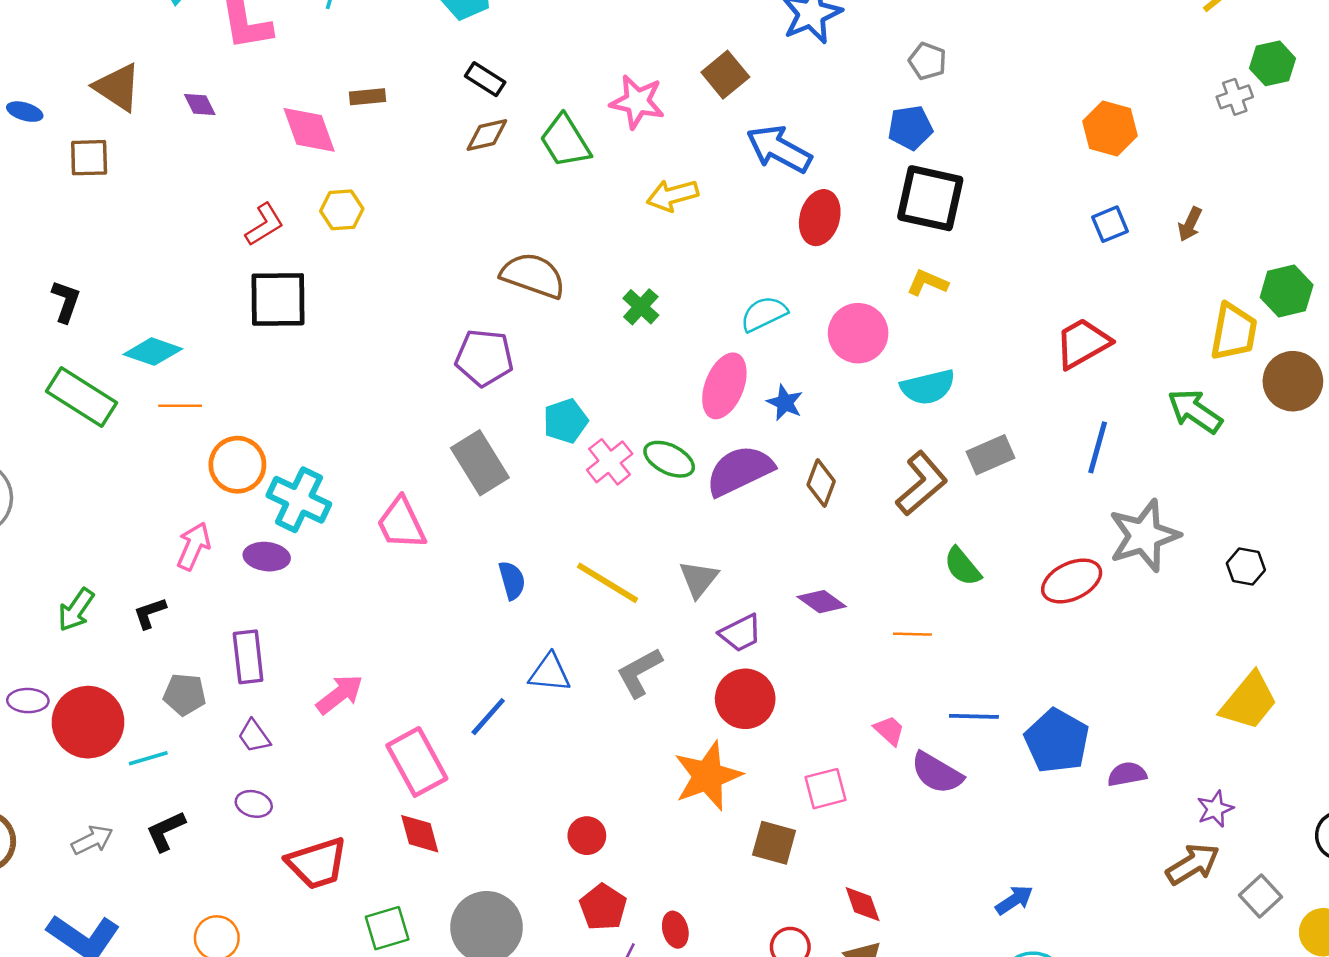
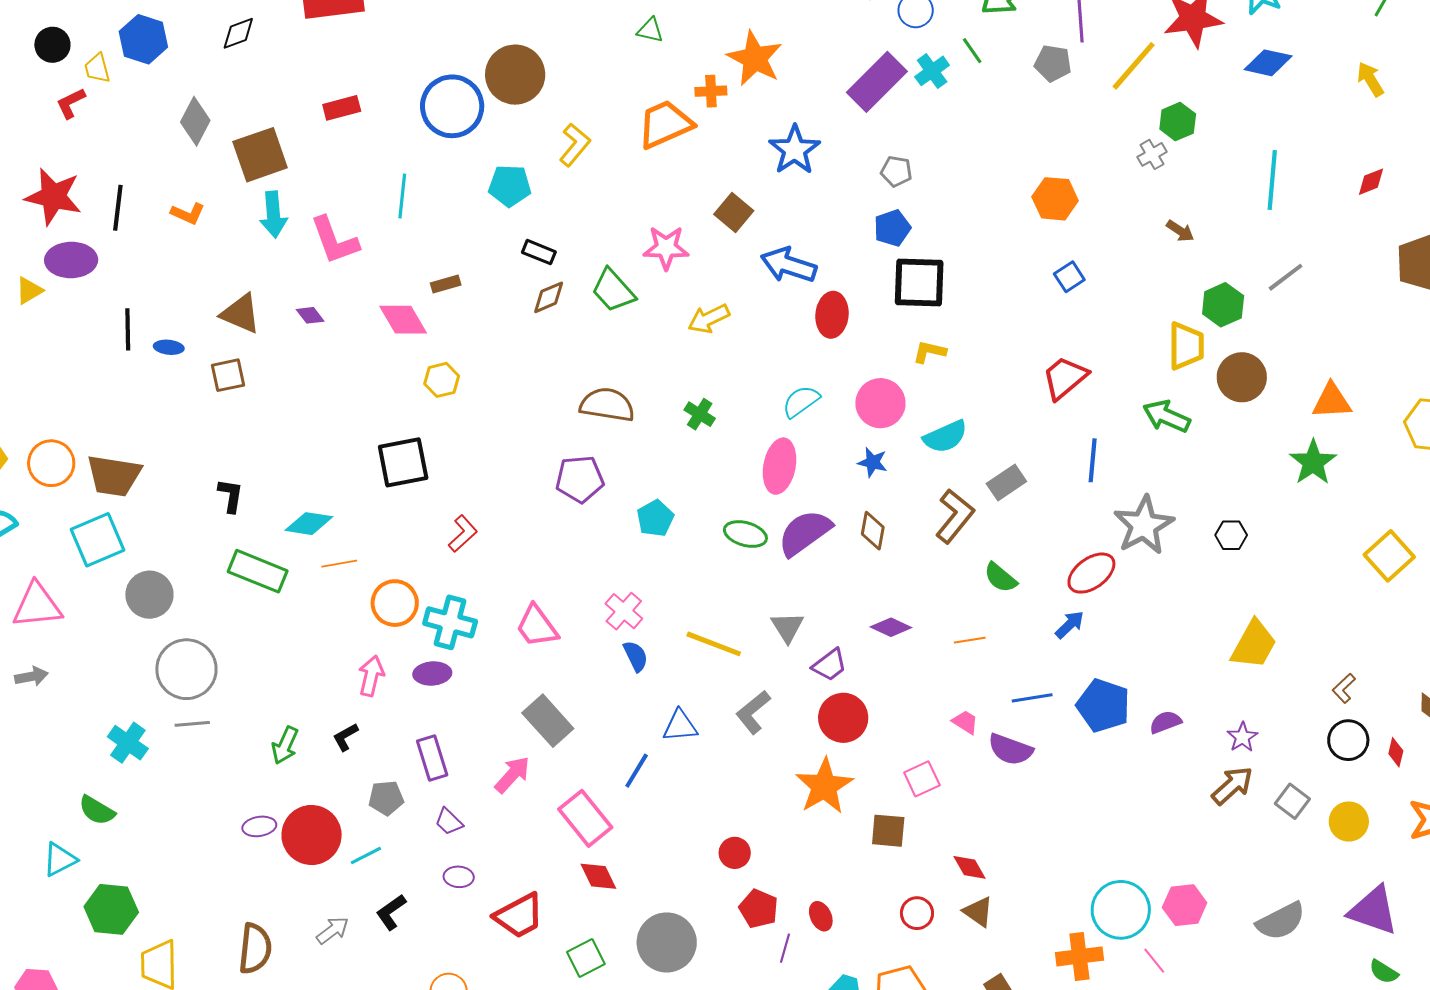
brown arrow: (1190, 224) -> (1180, 231), moved, turned -72
red L-shape: (264, 225) -> (463, 534), moved
blue star: (785, 403) -> (873, 462), moved
pink cross: (610, 462) -> (624, 611), moved
gray rectangle: (480, 463) -> (548, 721), moved
blue arrow: (1014, 900) -> (1070, 625), moved

